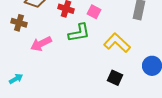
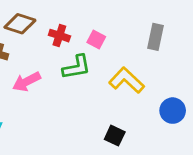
black square: (115, 78) -> (115, 136), moved

